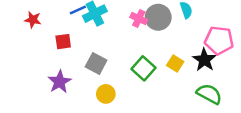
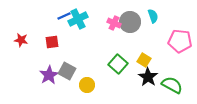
red star: (33, 20) -> (21, 40), moved
black star: (204, 60) -> (148, 77), moved
gray square: (96, 64) -> (67, 71), moved

